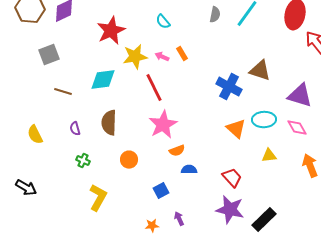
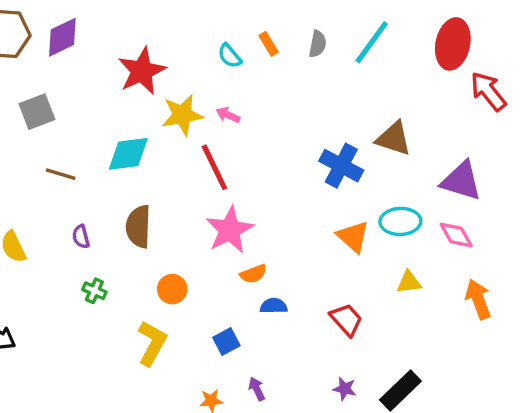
orange rectangle: (182, 54) -> (269, 44), moved
yellow L-shape: (98, 198) -> (152, 343), moved
purple star: (230, 210) -> (345, 389), moved, size x0.5

